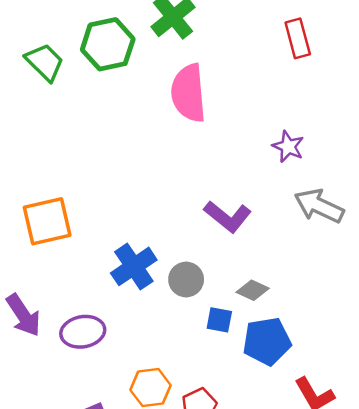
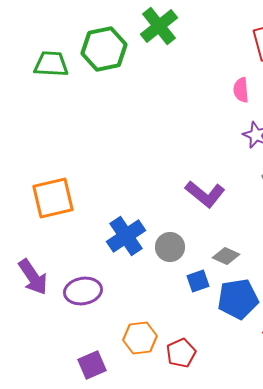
green trapezoid: (45, 62) -> (51, 64), turned -42
pink semicircle: (188, 93) -> (241, 90), moved, size x0.5
blue square: (219, 320) -> (198, 281), turned -30

